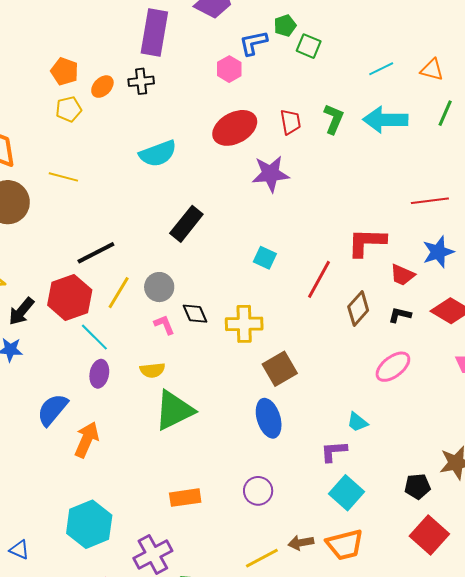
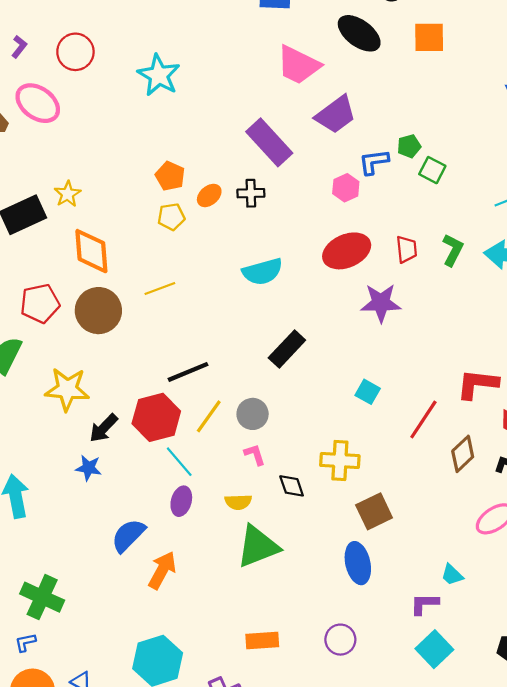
purple rectangle: (154, 33) -> (269, 142), turned -57
yellow line: (63, 177) -> (160, 288), turned -40
black diamond: (195, 314) -> (292, 486), moved

